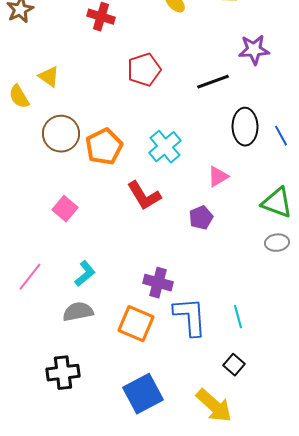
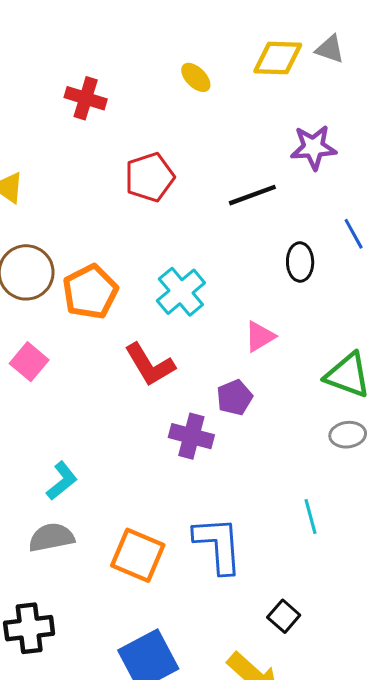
black ellipse: (245, 127) -> (300, 262), size x0.7
blue line: (281, 136) -> (354, 234), moved
pink square: (65, 209) -> (29, 362), moved
purple cross: (158, 283) -> (191, 436), moved
cyan line: (238, 317) -> (310, 517), moved

